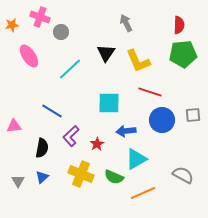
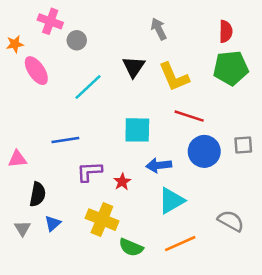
orange star: (12, 25) -> (15, 44), moved
blue line: (52, 111) -> (65, 140), turned -40
purple L-shape: (71, 136) -> (89, 172), turned 40
black semicircle: (42, 148) -> (38, 194), moved
green semicircle: (114, 177) -> (131, 247), moved

